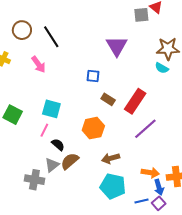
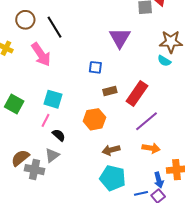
pink arrow: (38, 64) -> (41, 54), size x1.4
brown rectangle: (108, 99) -> (110, 91), turned -48
brown semicircle: (70, 161) -> (20, 158), moved
orange arrow: (150, 173) -> (151, 148), moved

